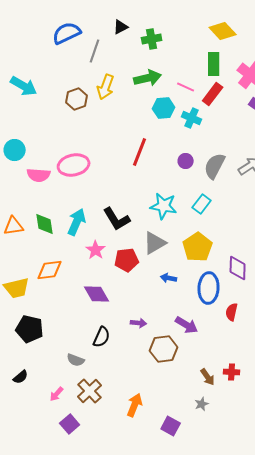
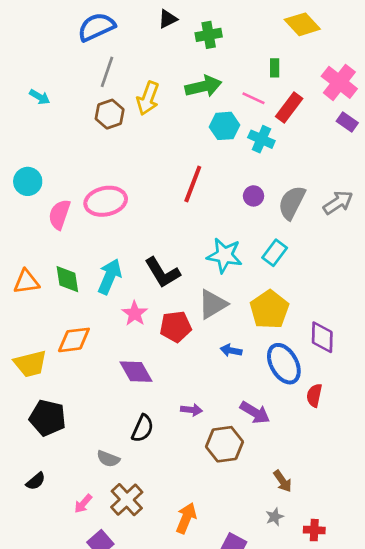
gray line: (95, 51) -> (107, 72), moved
green rectangle: (214, 64) -> (275, 68), moved, size x0.6
cyan arrow: (24, 86) -> (40, 97), size x0.6
pink semicircle: (39, 175) -> (59, 214), turned 105
blue ellipse: (209, 288) -> (284, 364), turned -32
red cross: (232, 372) -> (314, 530), moved

